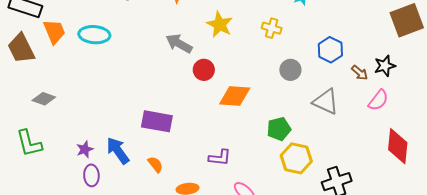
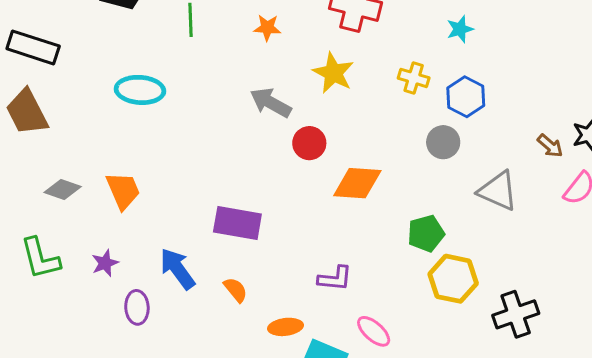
orange trapezoid: (54, 32) -> (123, 191), moved
blue hexagon: (330, 50) -> (466, 97), moved
purple star: (85, 149) -> (105, 263), moved

